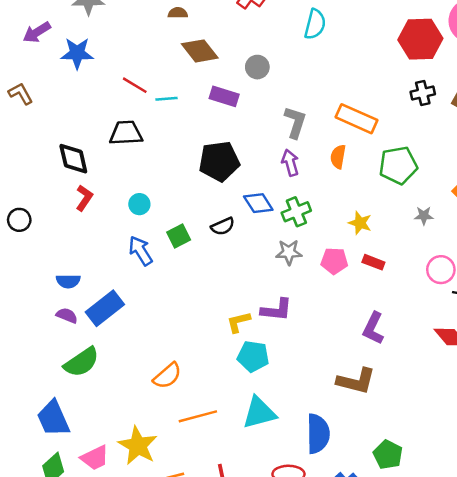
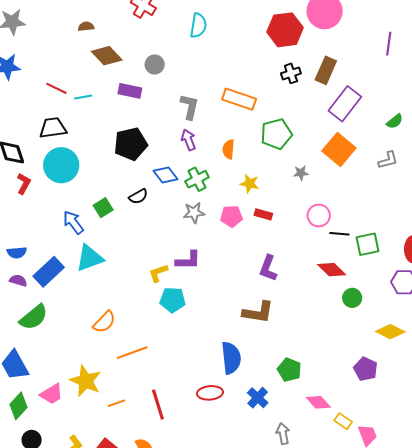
orange semicircle: (338, 157) -> (228, 149), moved
cyan circle: (139, 204) -> (61, 165), moved, size x2.0
cyan triangle: (259, 413) -> (90, 258), moved

